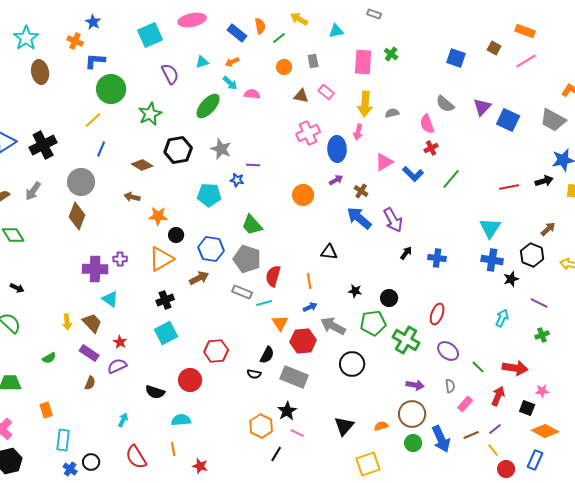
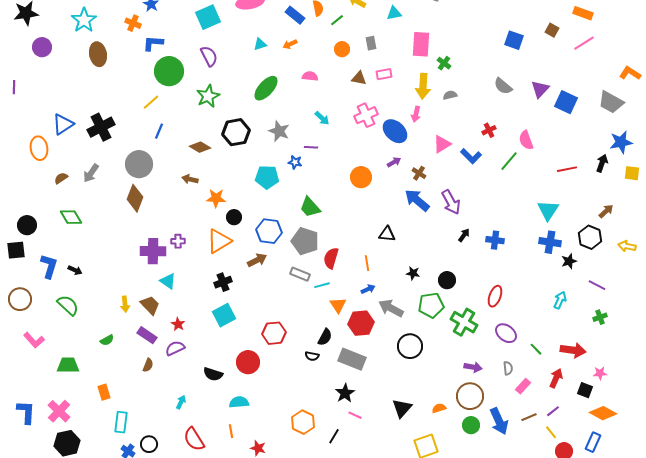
green cross: (391, 54) -> (444, 63), moved
purple semicircle: (170, 74) -> (209, 56), moved
cyan arrow: (230, 83) -> (322, 118), moved
pink rectangle: (326, 92) -> (384, 74), turned -49
pink semicircle: (427, 124) -> (526, 140), moved
blue ellipse: (337, 149) -> (395, 131), turned -45
black arrow: (544, 181) -> (602, 163), turned -54
orange hexagon: (261, 426) -> (303, 422), moved

